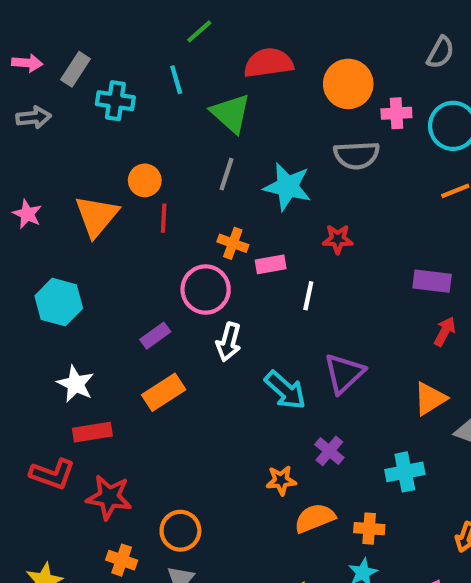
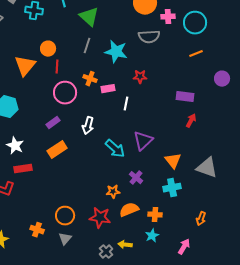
pink circle: (206, 289) -> (65, 93), moved
orange triangle: (430, 399) -> (173, 161), moved, turned -36
red star: (109, 497) -> (100, 218), moved

